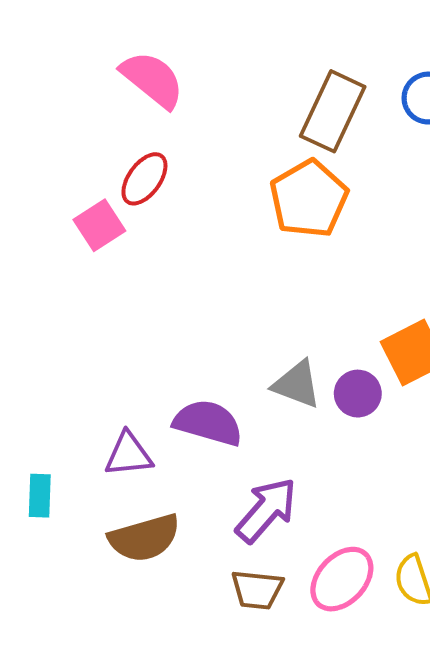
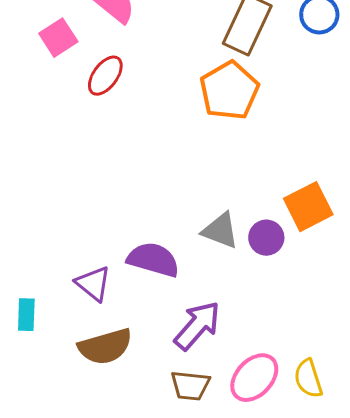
pink square: (99, 225) -> (58, 38), moved
purple triangle: (129, 455) -> (93, 284), turned 45

